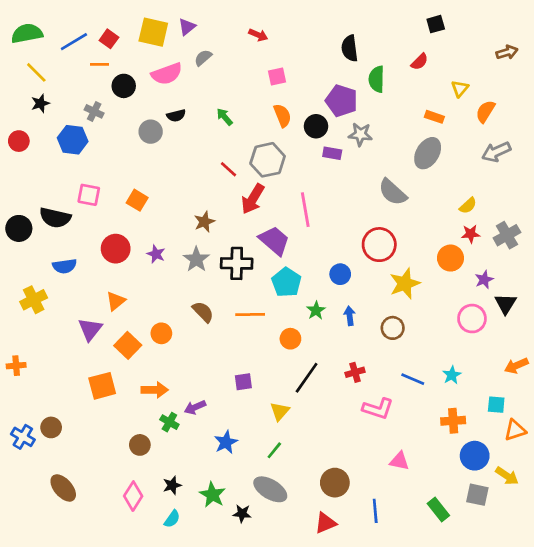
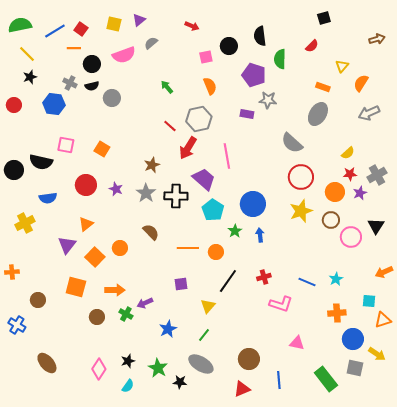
yellow square: (153, 32) -> (114, 24), size x0.7
black semicircle: (176, 115) -> (92, 86), moved
black circle: (316, 126) -> (229, 46), moved
red circle: (379, 245) -> (301, 177), moved
blue circle: (340, 274) -> (253, 204), size x1.6
purple star: (484, 280) -> (360, 193), moved
orange line: (250, 315) -> (188, 248), moved
brown circle: (393, 328) -> (331, 220), moved
orange square: (102, 386) -> (76, 287), turned 30
brown circle: (51, 427) -> (38, 300), moved
brown circle: (140, 445) -> (97, 317), moved
green rectangle: (438, 509) -> (326, 379), size x1.4

